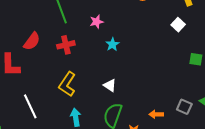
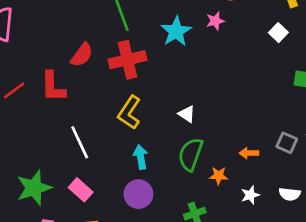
pink star: (97, 22) -> (215, 21), moved
cyan star: (112, 44) -> (176, 31), moved, size x1.6
red cross: (66, 45) -> (128, 60), size x1.5

